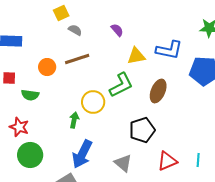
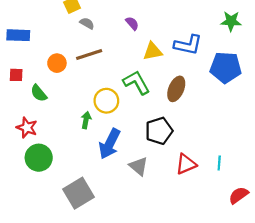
green L-shape: (121, 85) -> (136, 82), turned -92
green semicircle: (30, 95) -> (39, 93), turned 42
blue arrow: (82, 154) -> (110, 144), moved

